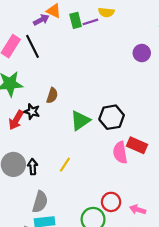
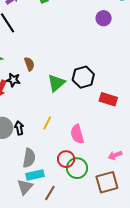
brown semicircle: (52, 96) -> (29, 64), turned -32
pink semicircle: (120, 153) -> (77, 134), moved
red circle: (111, 202) -> (66, 159), moved
pink arrow: (138, 210) -> (115, 155), turned -32

